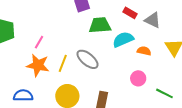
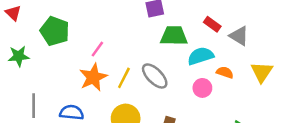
orange star: (38, 65) -> (93, 77), turned 30
pink circle: (138, 78) -> (202, 88), moved

